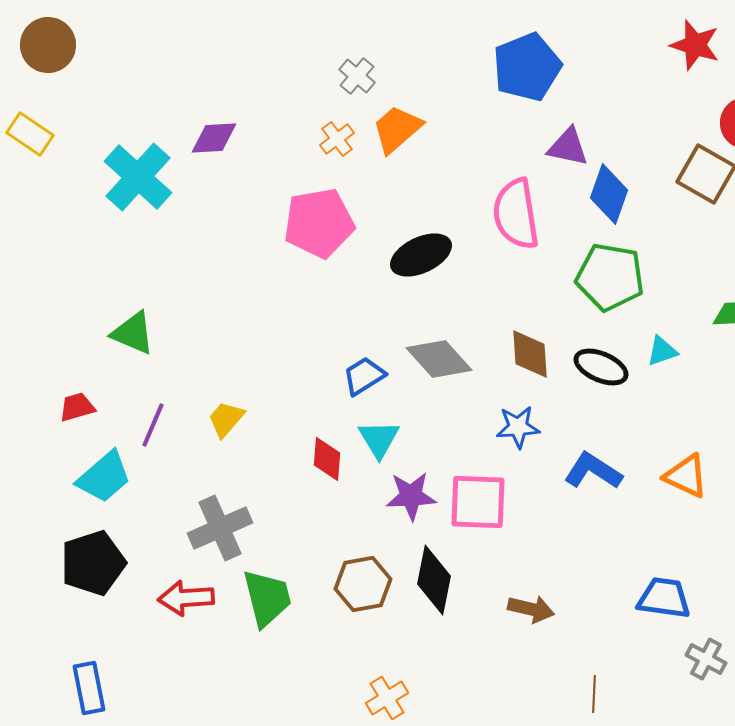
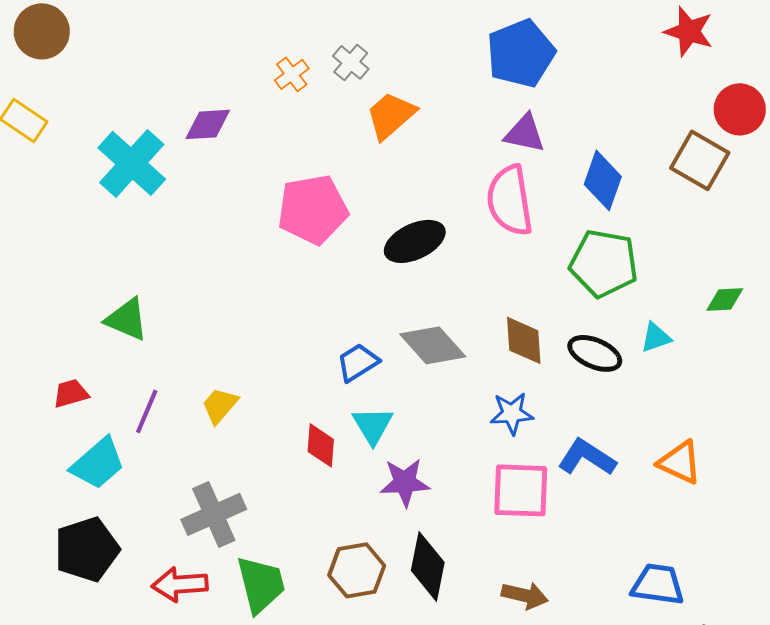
orange cross: (337, 139) -> (292, 74), moved
purple triangle: (568, 147) -> (525, 133), moved
pink square: (478, 502) -> (521, 490), moved

